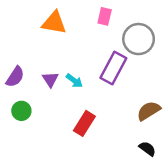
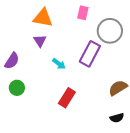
purple triangle: (50, 79) -> (40, 41), moved
black semicircle: (147, 149) -> (117, 118), turned 128

